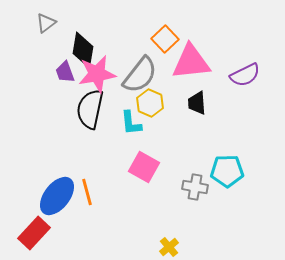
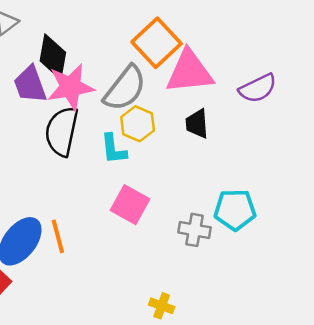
orange square: (165, 39) -> (157, 43), size x1.4
purple trapezoid: (65, 72) -> (30, 85), size x1.4
yellow cross: (169, 247) -> (162, 306), turned -30

